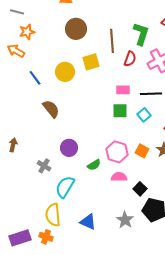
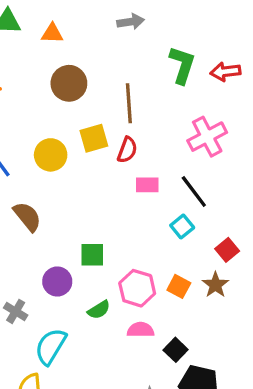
green L-shape: (141, 34) -> (182, 65), moved
red semicircle: (130, 59) -> (127, 150), moved
black line: (151, 94) -> (194, 192), turned 55
green square: (120, 111) -> (92, 255), moved

